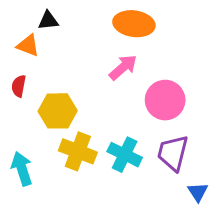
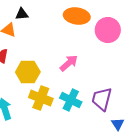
pink arrow: (123, 67) -> (69, 63), moved
pink circle: (165, 100) -> (108, 30), moved

